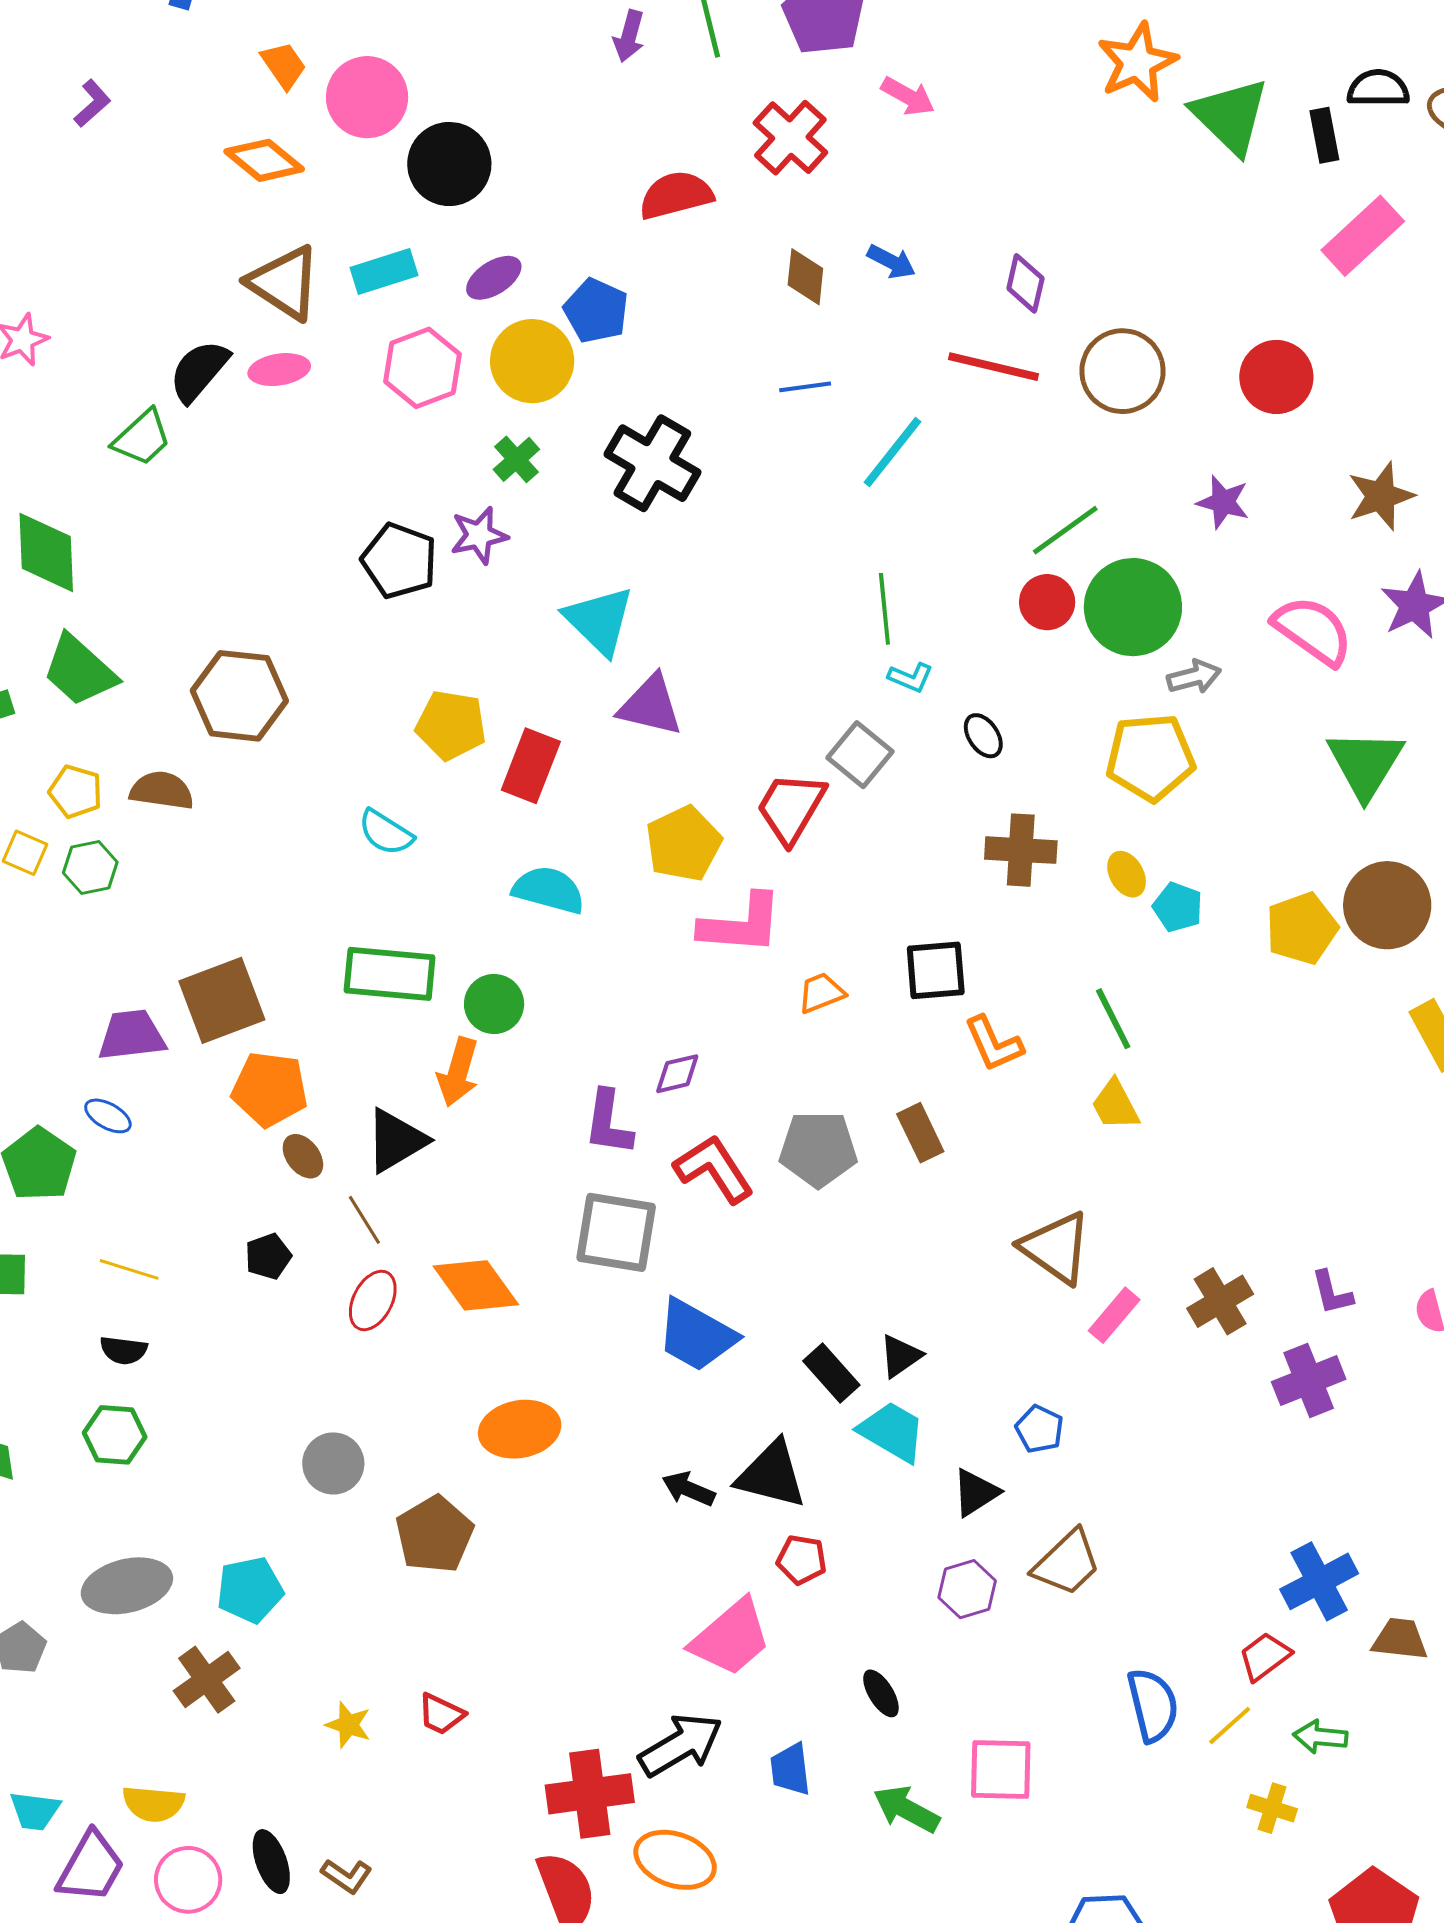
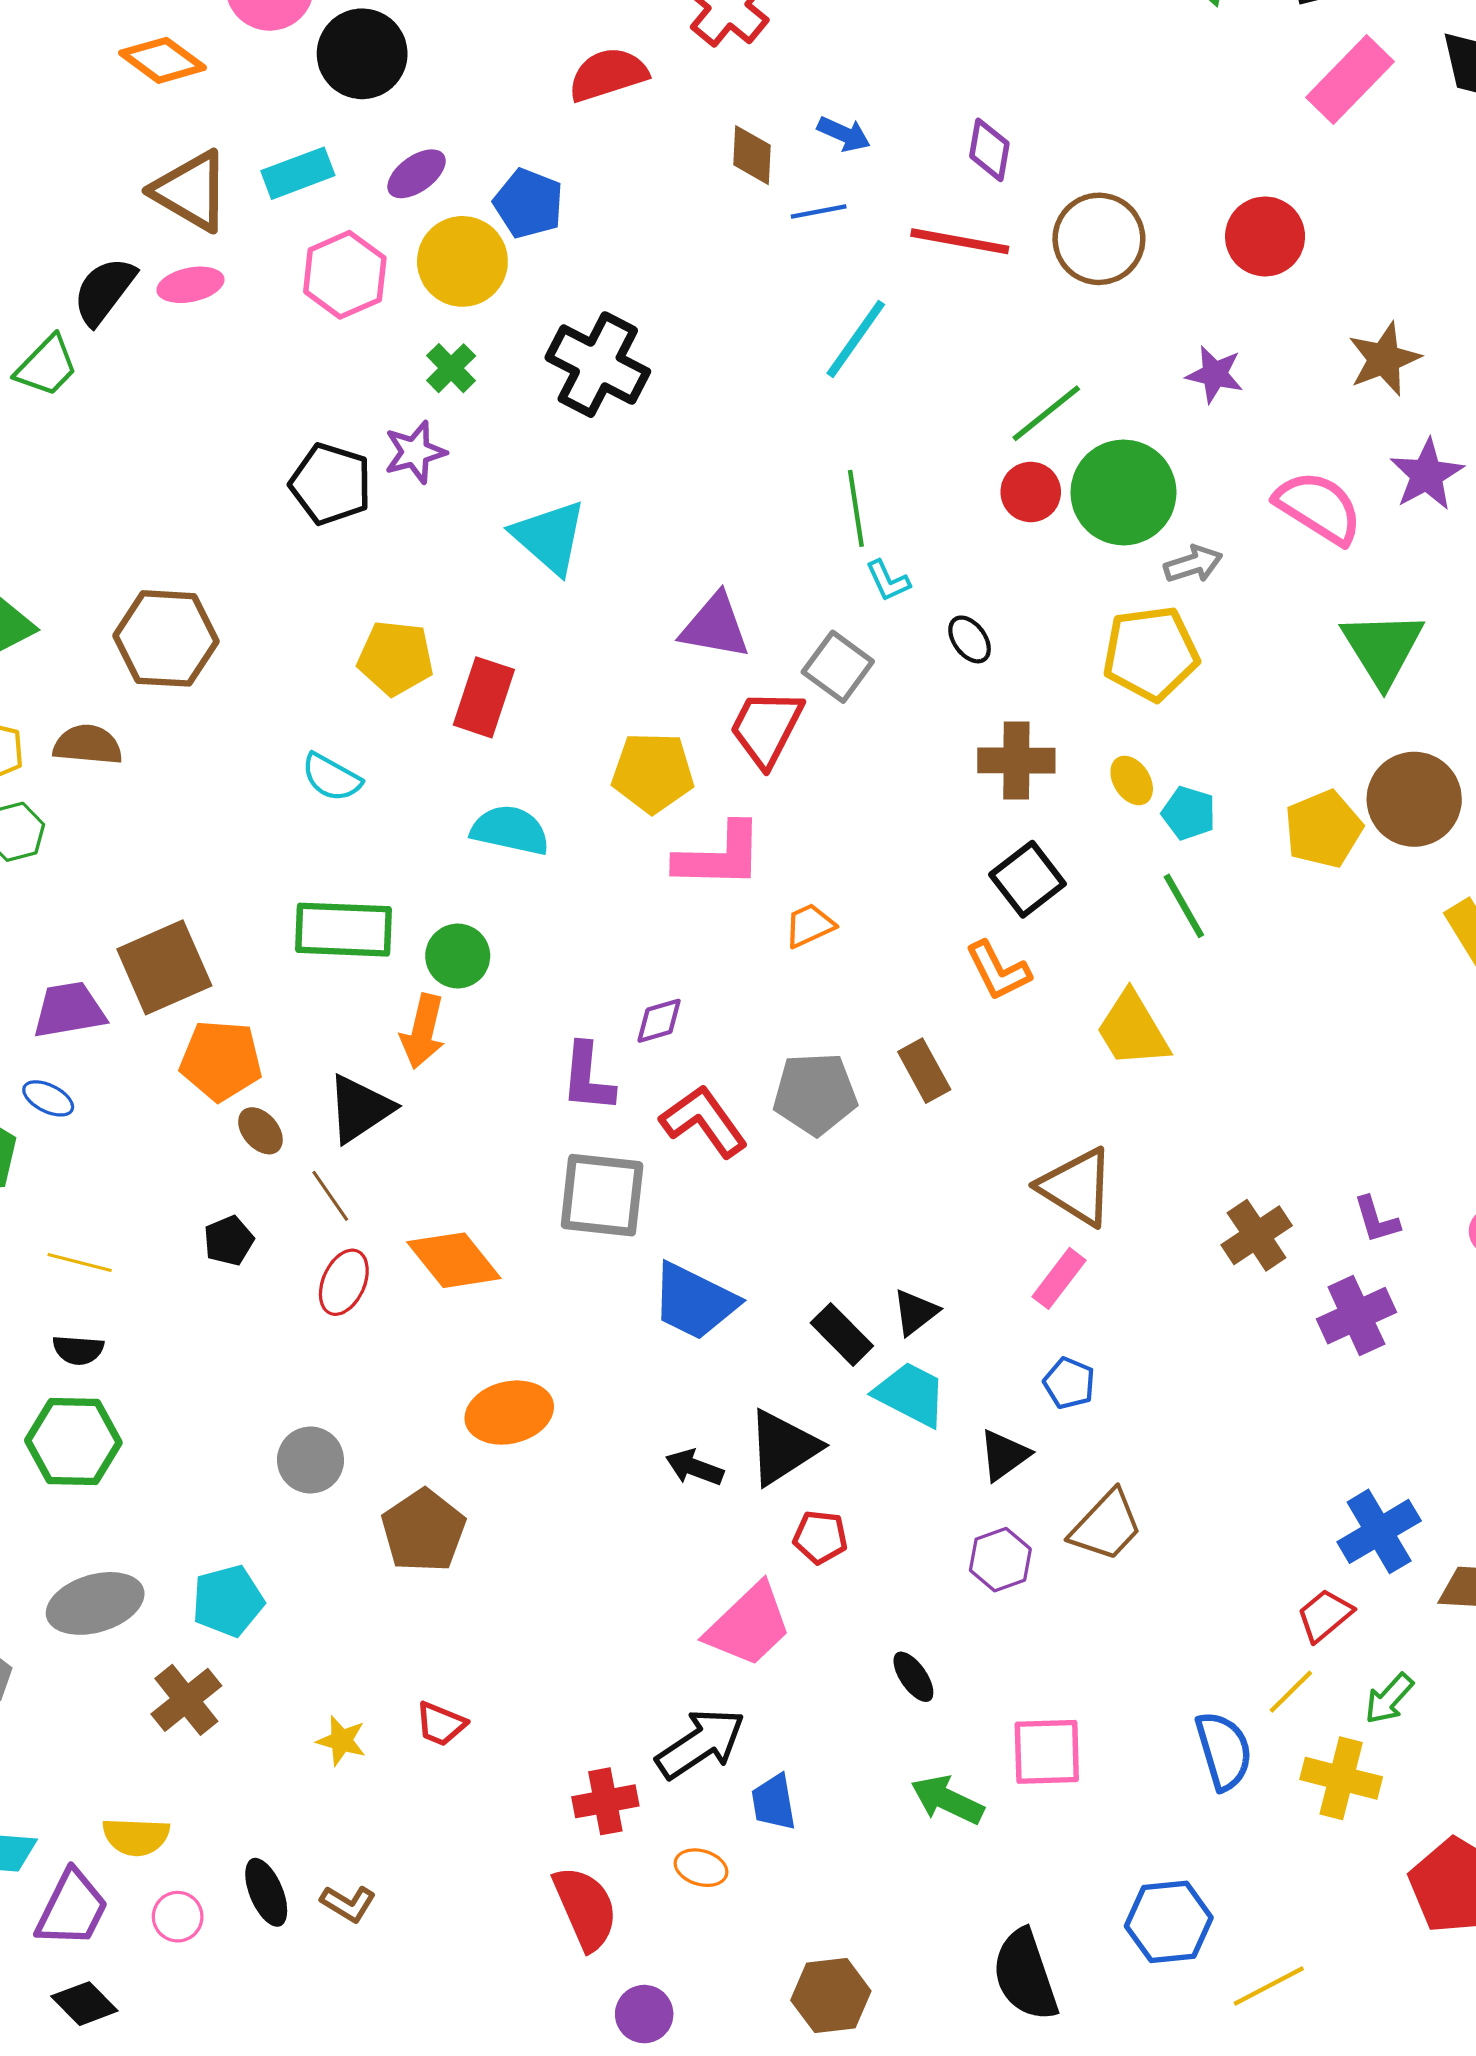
blue line: (805, 387) -> (819, 212), moved
cyan L-shape: (911, 677) -> (888, 581), turned 45
purple triangle: (650, 705) -> (715, 626), moved
yellow pentagon: (684, 844) -> (653, 773), turned 30
black square: (936, 970) -> (1028, 879), moved, turned -30
green line: (1113, 1019) -> (1184, 906), moved
yellow trapezoid: (1115, 1105) -> (1133, 1030), size x1.4
pink rectangle: (1114, 1315) -> (1059, 1278), moved
green hexagon: (115, 1435) -> (73, 1442), size x1.4
black triangle: (771, 1475) -> (783, 1447), turned -44
blue semicircle: (1153, 1705) -> (1224, 1751), moved
green arrow: (1320, 1737) -> (1389, 1699), turned -50
blue trapezoid: (790, 1769) -> (774, 1802), moved
red cross: (590, 1794) -> (605, 1801), size x0.7
yellow cross: (1272, 1808) -> (1341, 1778), size x1.5
orange ellipse: (675, 1860) -> (701, 1868), size x0.6
pink circle: (188, 1880) -> (178, 1917), size x0.7

